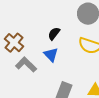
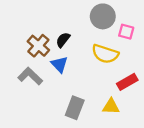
brown cross: (14, 43) -> (38, 46), moved

